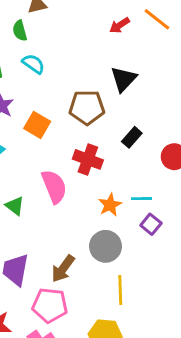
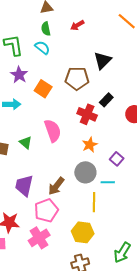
red arrow: (120, 25) -> (77, 25), moved
green semicircle: (20, 31) -> (46, 29), moved
red cross: (88, 159) -> (87, 114), moved
cyan line: (141, 199) -> (108, 182), moved
pink pentagon: (50, 305) -> (46, 210), turned -30

